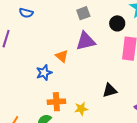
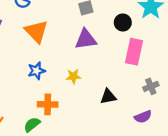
orange triangle: (62, 56) -> (36, 31), moved, size x1.6
yellow star: (81, 109) -> (73, 76), moved

